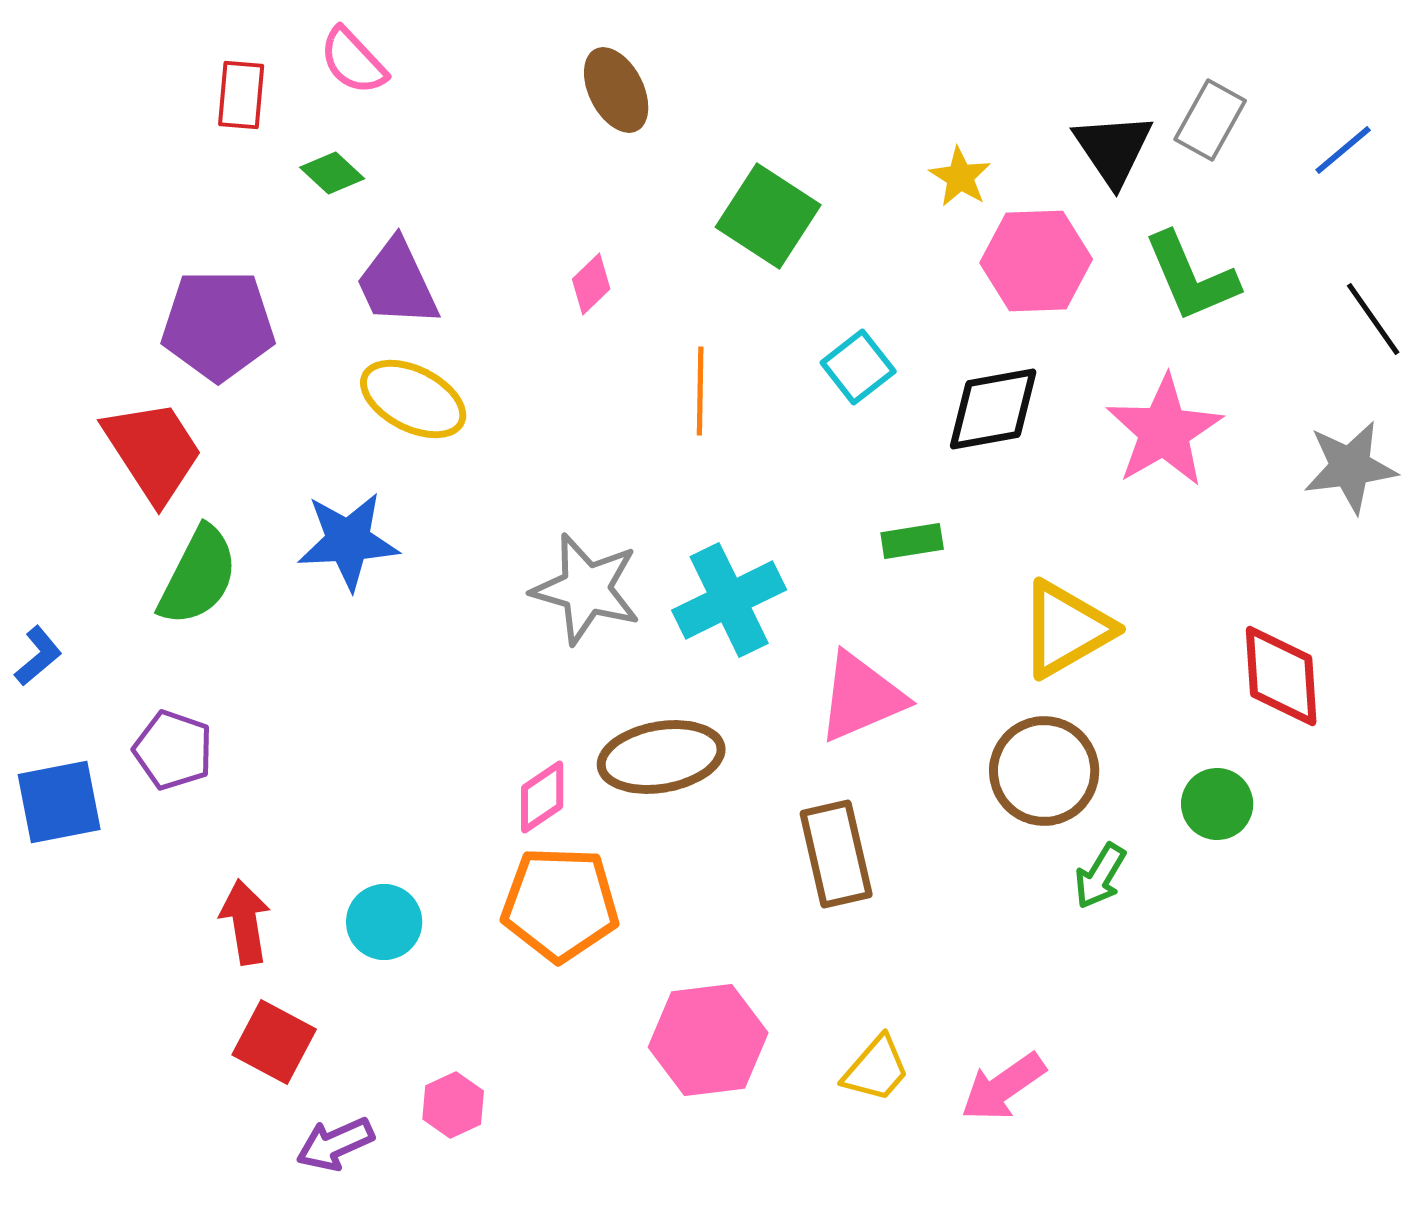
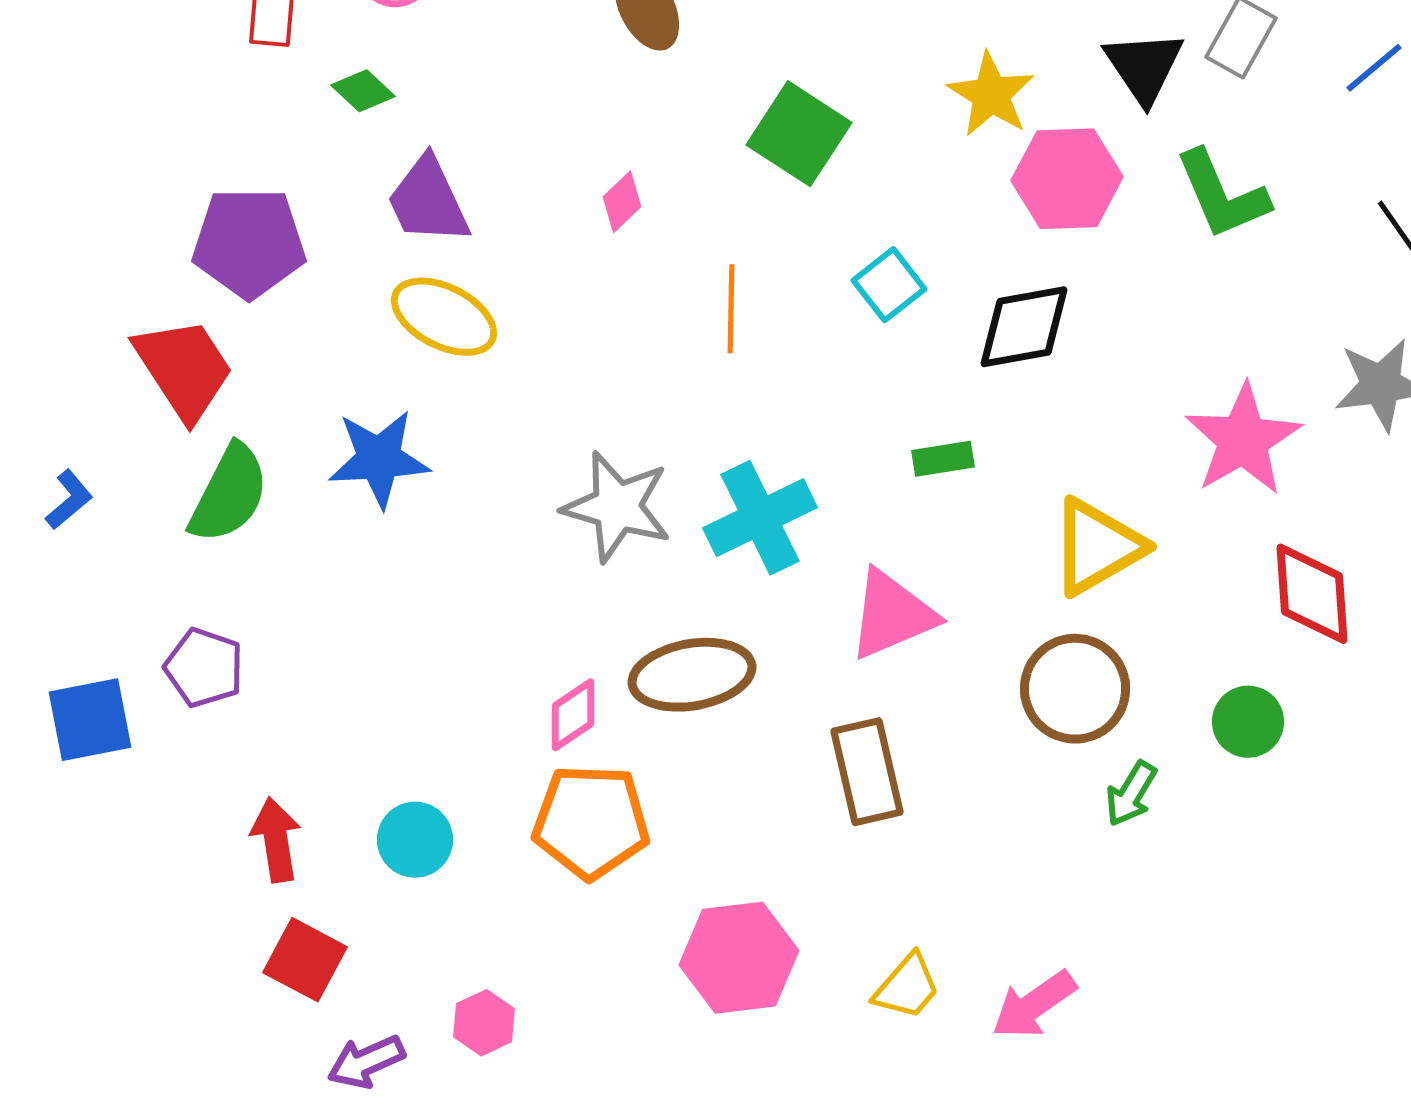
yellow star: (960, 177) -> (991, 95), size x1.4
pink star: (1164, 431) -> (1243, 440), moved
blue L-shape: (38, 656) -> (69, 500), moved

